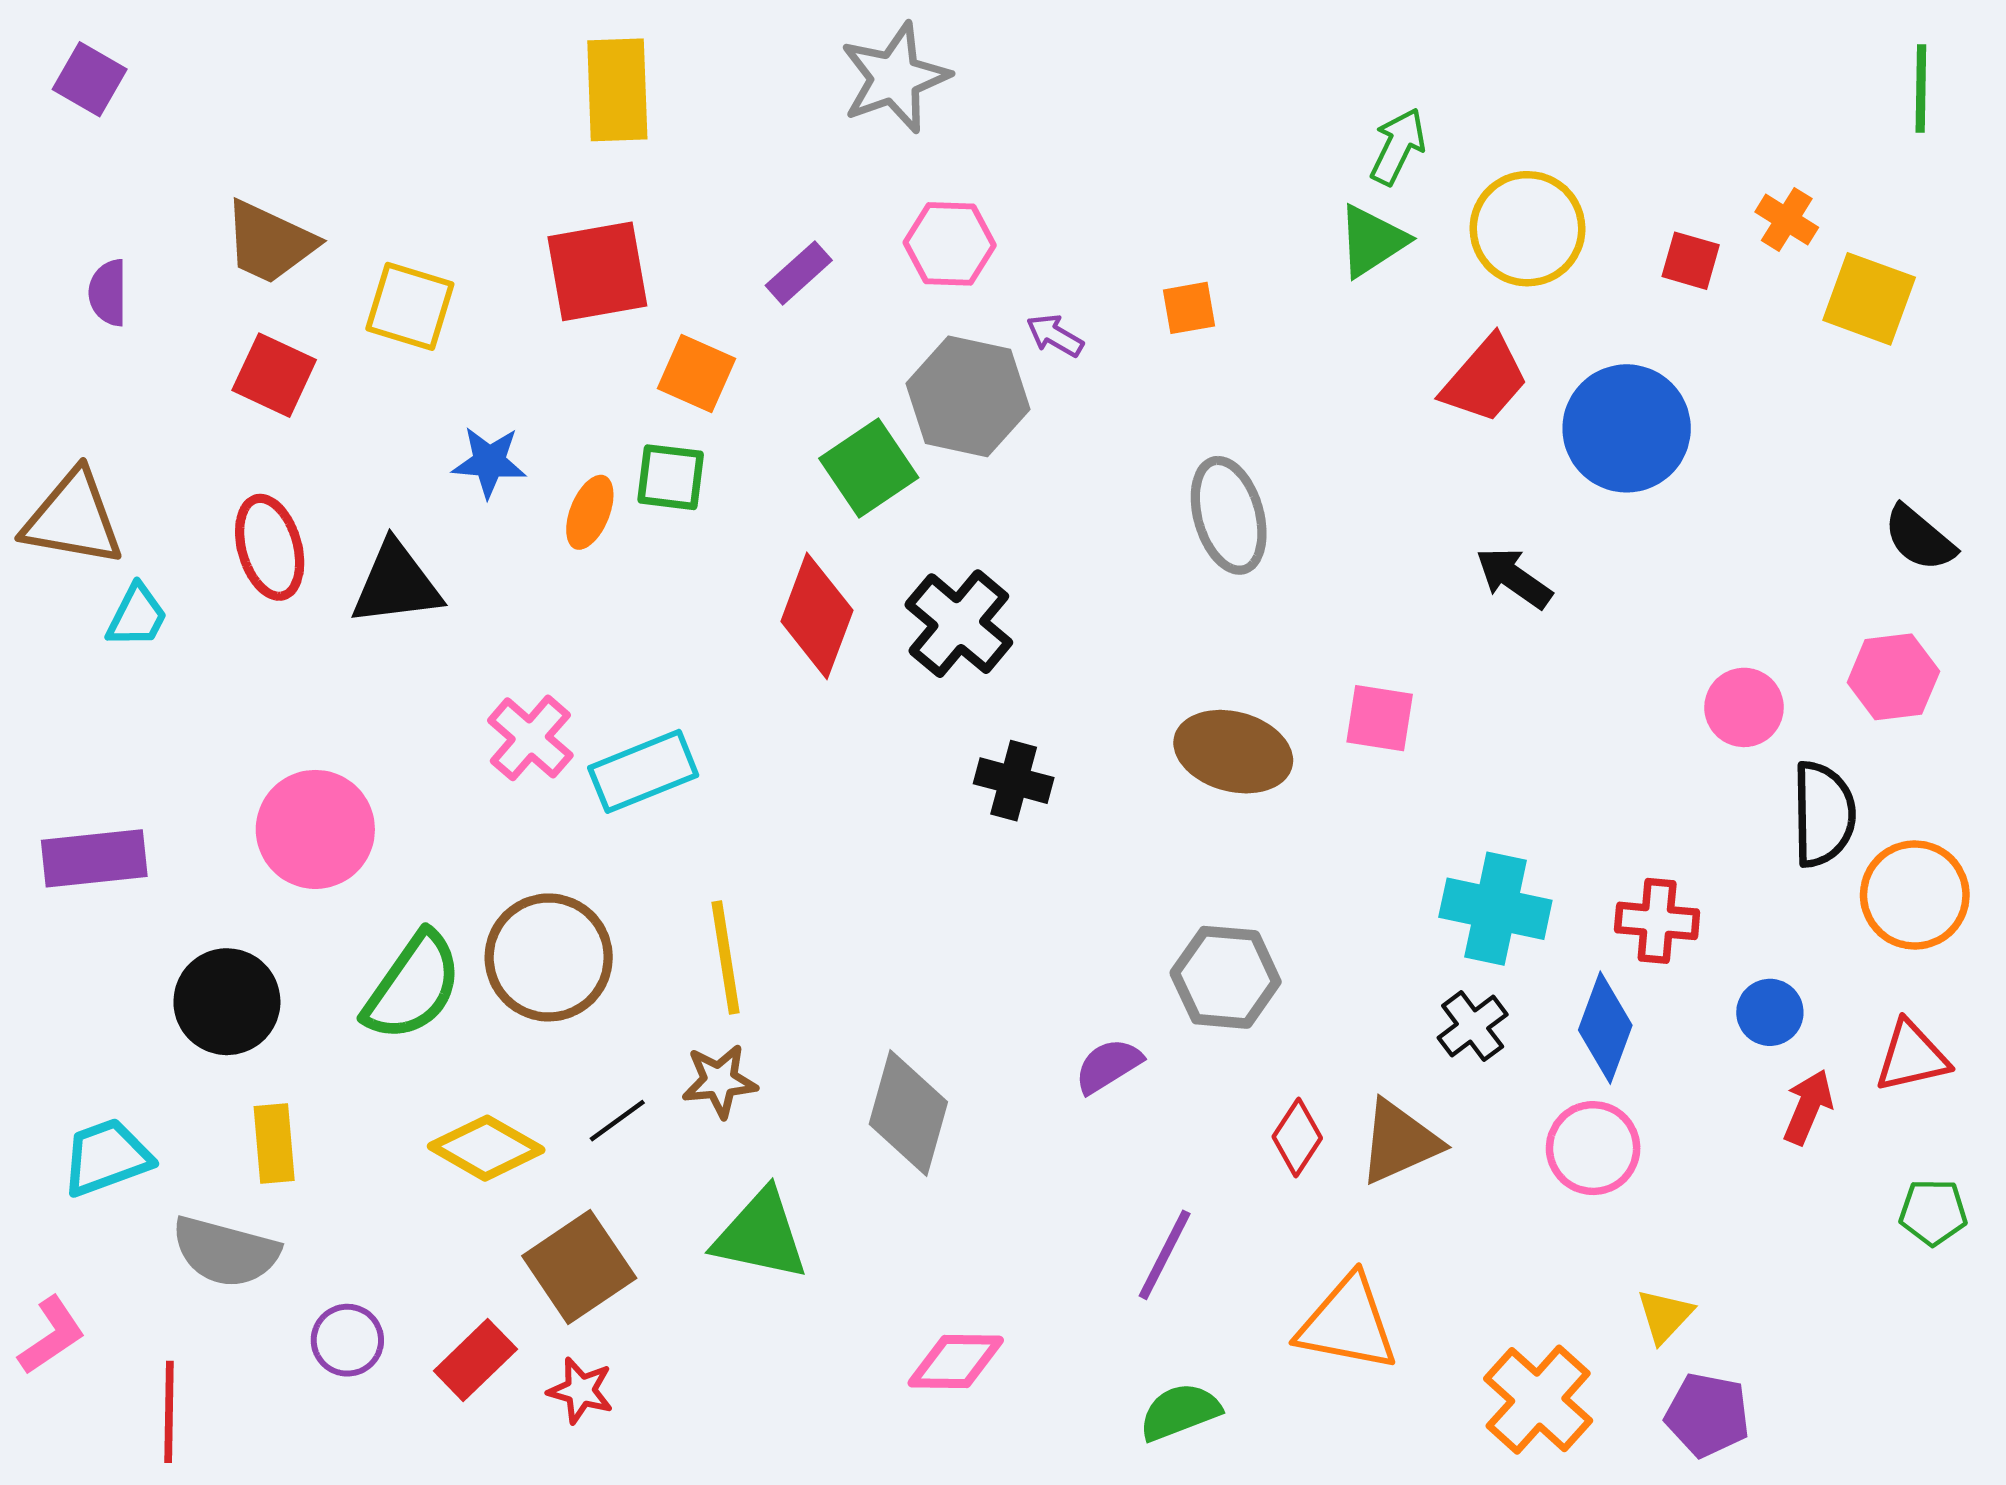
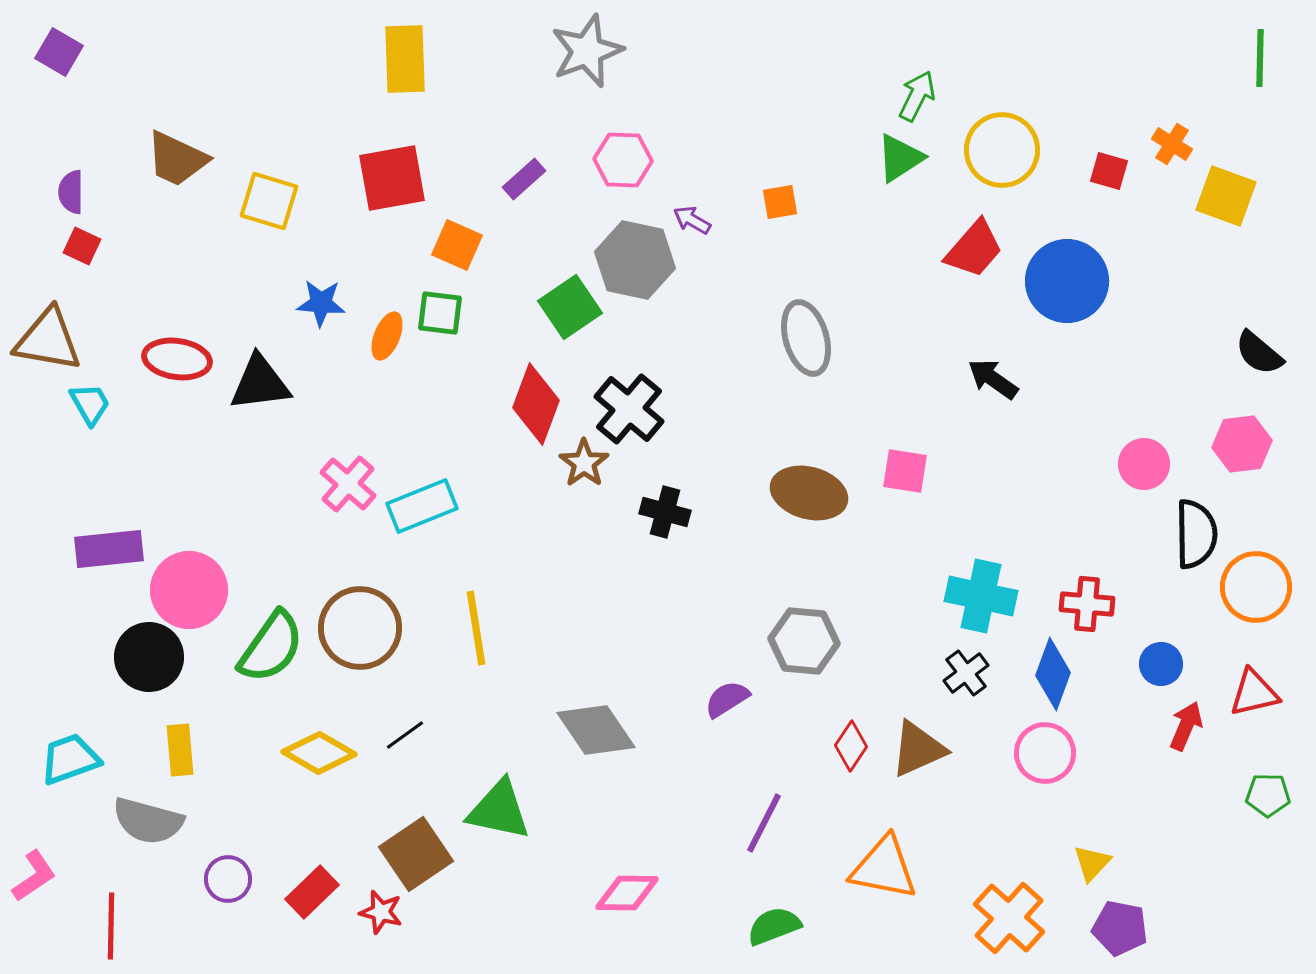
red square: (274, 375) -> (82, 246), moved, size x0.7
red ellipse: (270, 547) -> (177, 359), turned -66
cyan trapezoid: (137, 616) -> (90, 404), turned -57
pink circle: (315, 829) -> (189, 590), moved
purple rectangle: (94, 858) -> (109, 549), moved
brown star: (719, 1081) -> (584, 463), moved, turned -30
gray diamond: (908, 1113) -> (596, 730), turned -50
brown square: (579, 1267) -> (416, 854), moved

